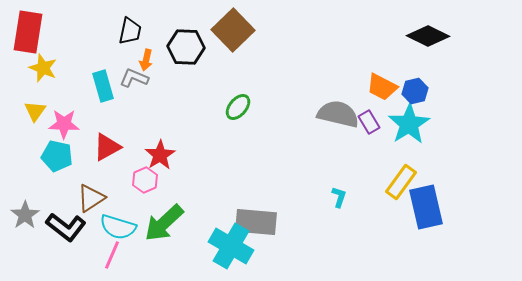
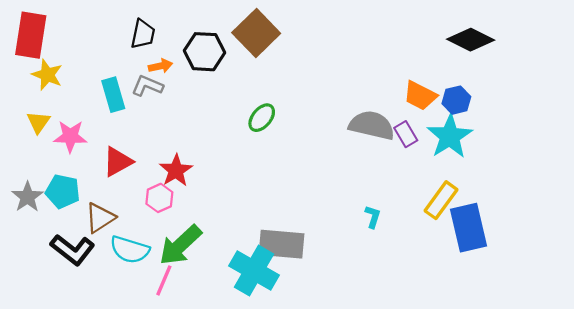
orange arrow: (146, 60) -> (161, 66), turned -115
cyan pentagon: (57, 156) -> (63, 191), moved
gray star: (25, 215) -> (27, 197), moved
pink line: (112, 255) -> (164, 280), moved

